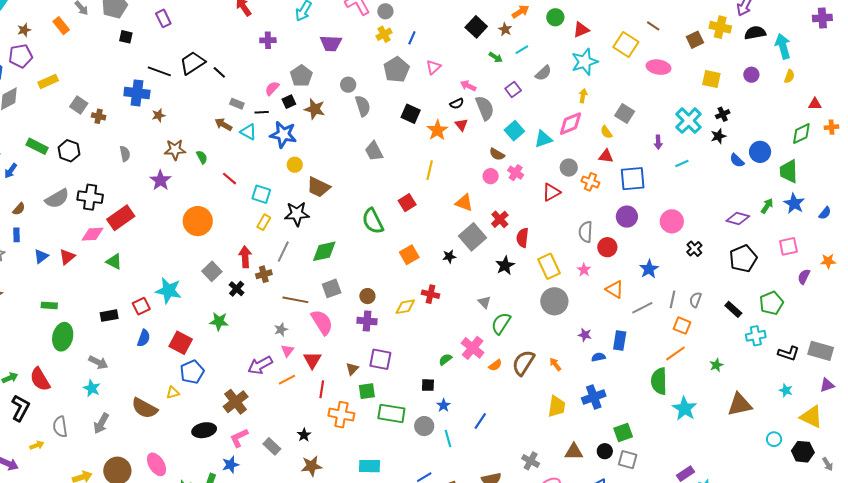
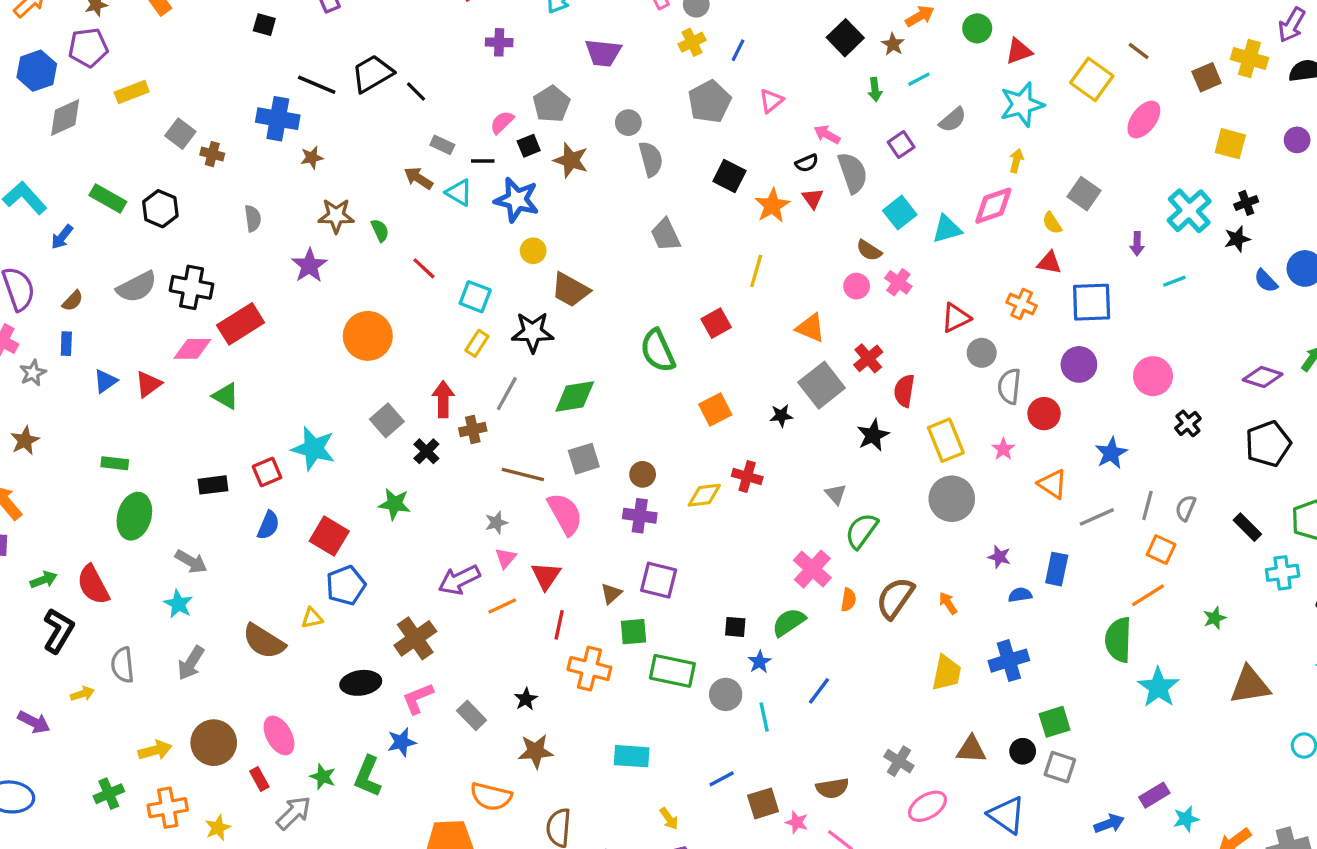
green arrow: (496, 57) -> (875, 90), turned 48
pink ellipse: (658, 67) -> (1144, 120), turned -65
gray circle: (569, 168) -> (982, 353), moved
green semicircle: (445, 359) -> (789, 622), moved, size x1.5
orange semicircle: (495, 365) -> (848, 600), turned -48

